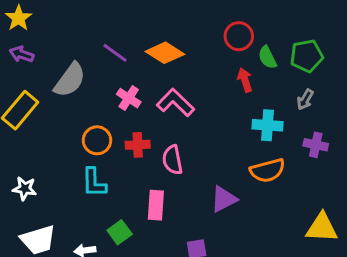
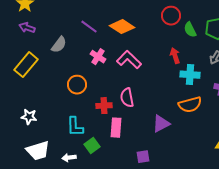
gray semicircle: (70, 80) -> (59, 45), size x0.7
red arrow: (245, 80) -> (175, 56), moved
red cross: (138, 145) -> (104, 106), moved
cyan L-shape: (94, 183) -> (75, 127), moved

